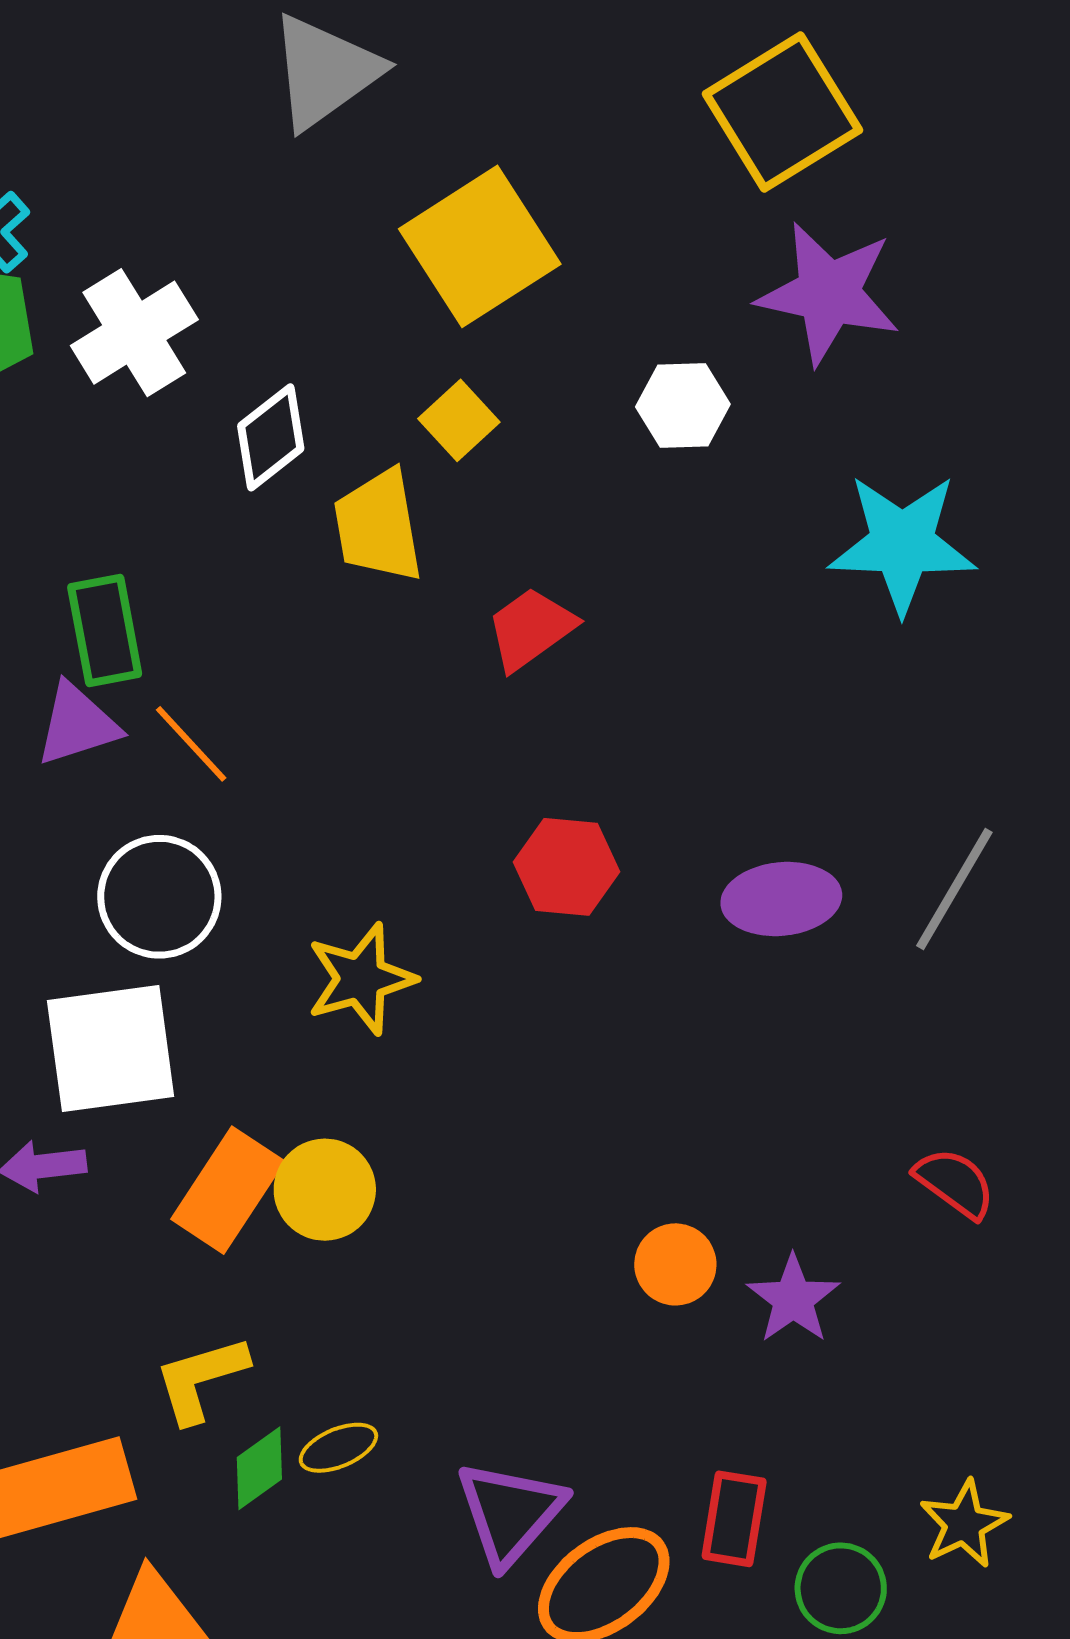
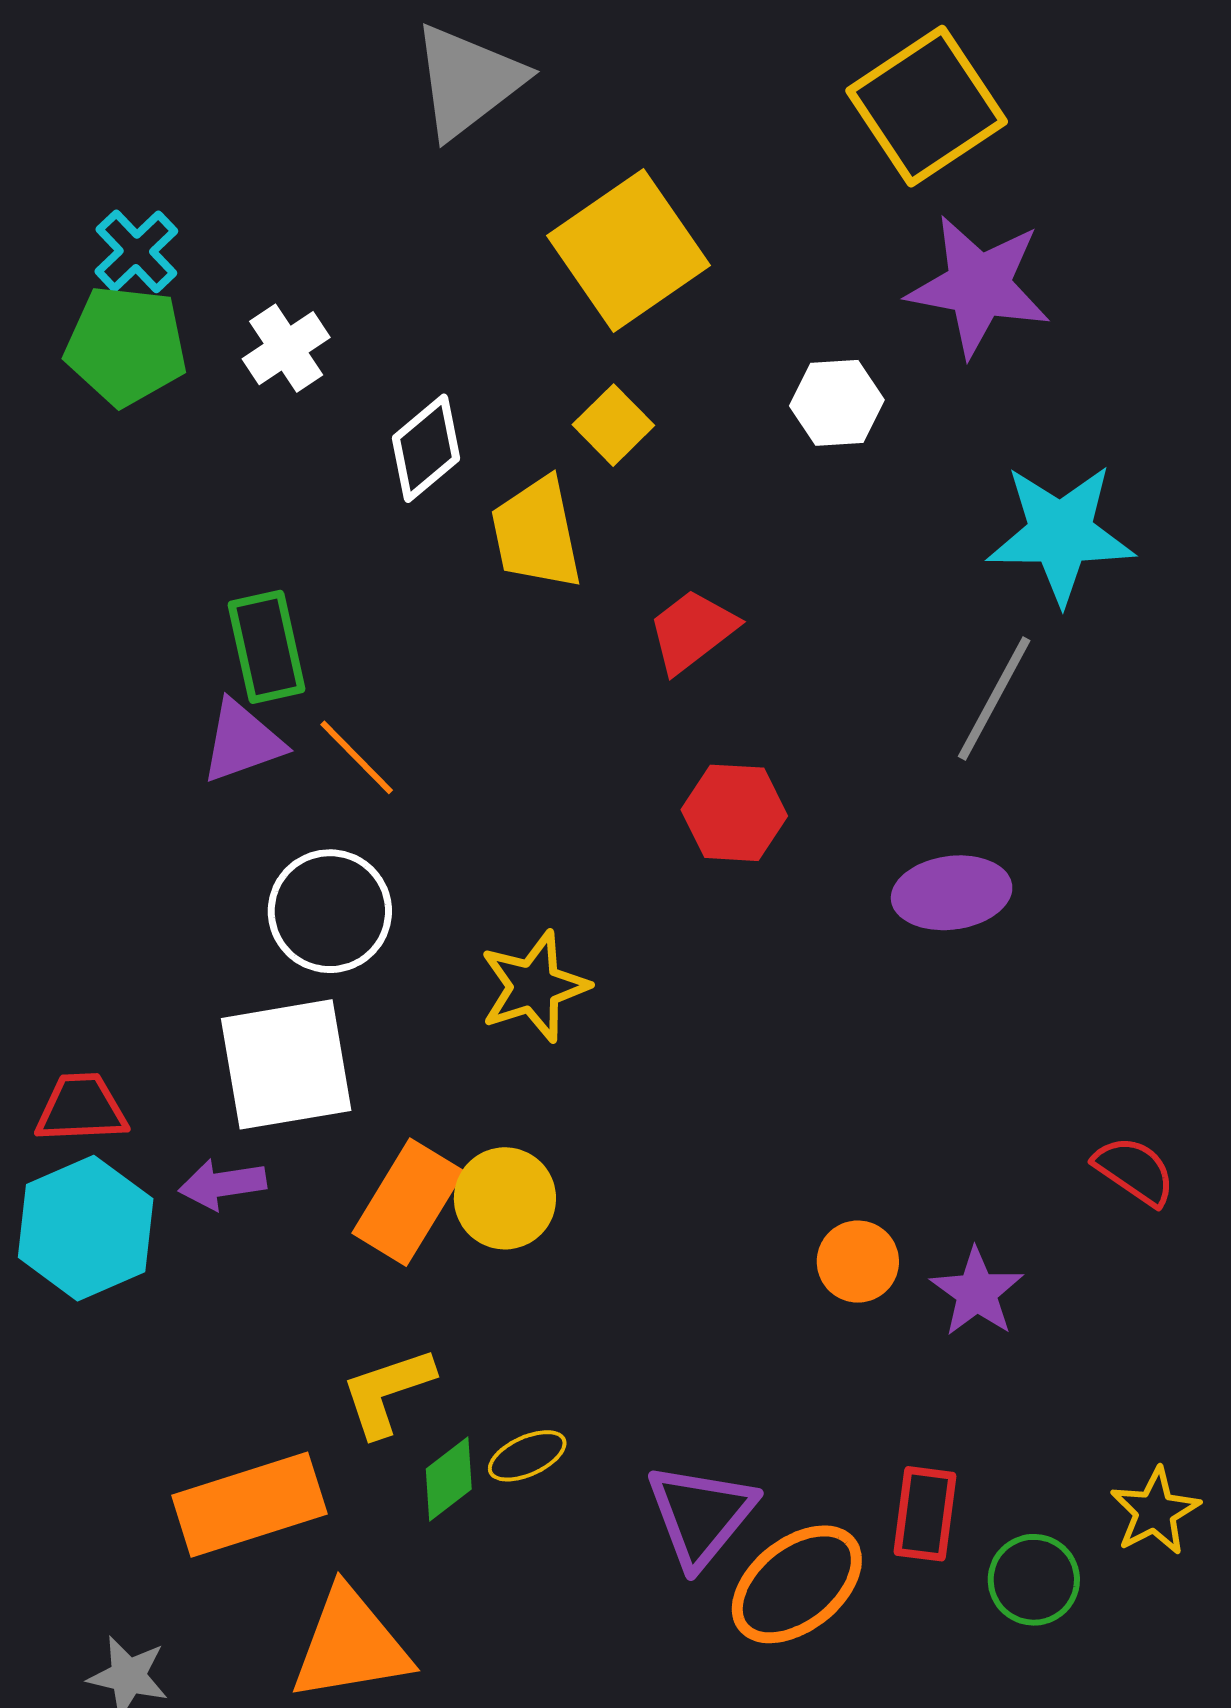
white cross: (134, 333) -> (286, 348), size x0.7
red hexagon: (566, 867) -> (734, 813), moved
gray line: (954, 889) -> (994, 699), moved

